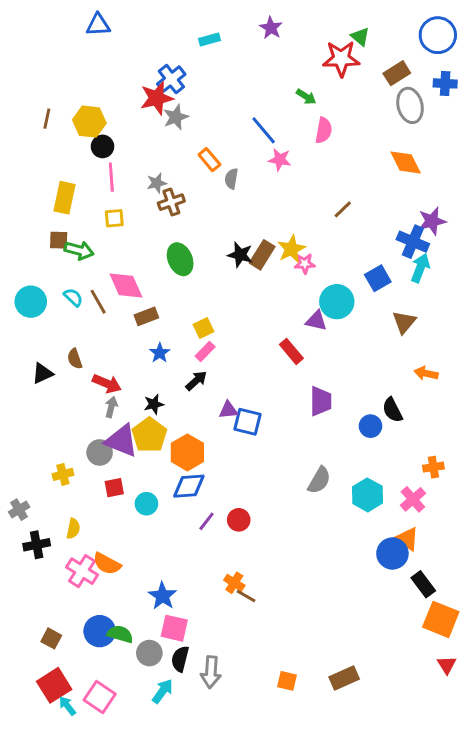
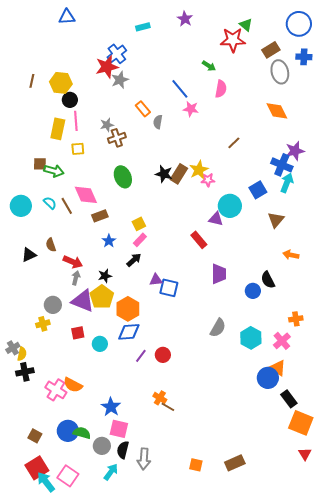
yellow rectangle: (64, 198) -> (58, 129), moved
gray circle: (100, 452) -> (53, 305), moved
yellow semicircle: (73, 529) -> (22, 354), moved
cyan arrow: (67, 706) -> (46, 482), size x1.5

